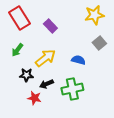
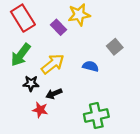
yellow star: (94, 15) -> (79, 15), moved
green arrow: (17, 50) -> (21, 55), size x1.5
green cross: (72, 89) -> (96, 116), moved

